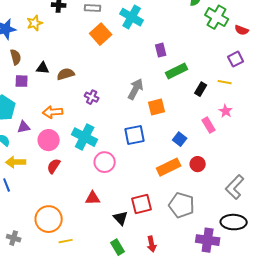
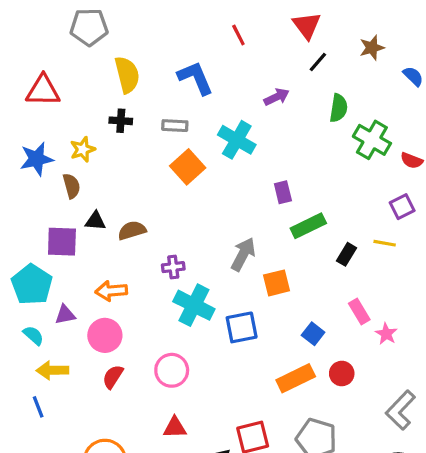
brown semicircle: (16, 57) -> (72, 186), moved
purple square: (22, 81) -> (62, 242), size x1.5
purple cross: (92, 97) -> (173, 267), turned -32
pink star: (226, 111) -> (386, 334), moved
cyan cross: (85, 137) -> (194, 305), moved
pink circle: (105, 162) -> (172, 370), moved

